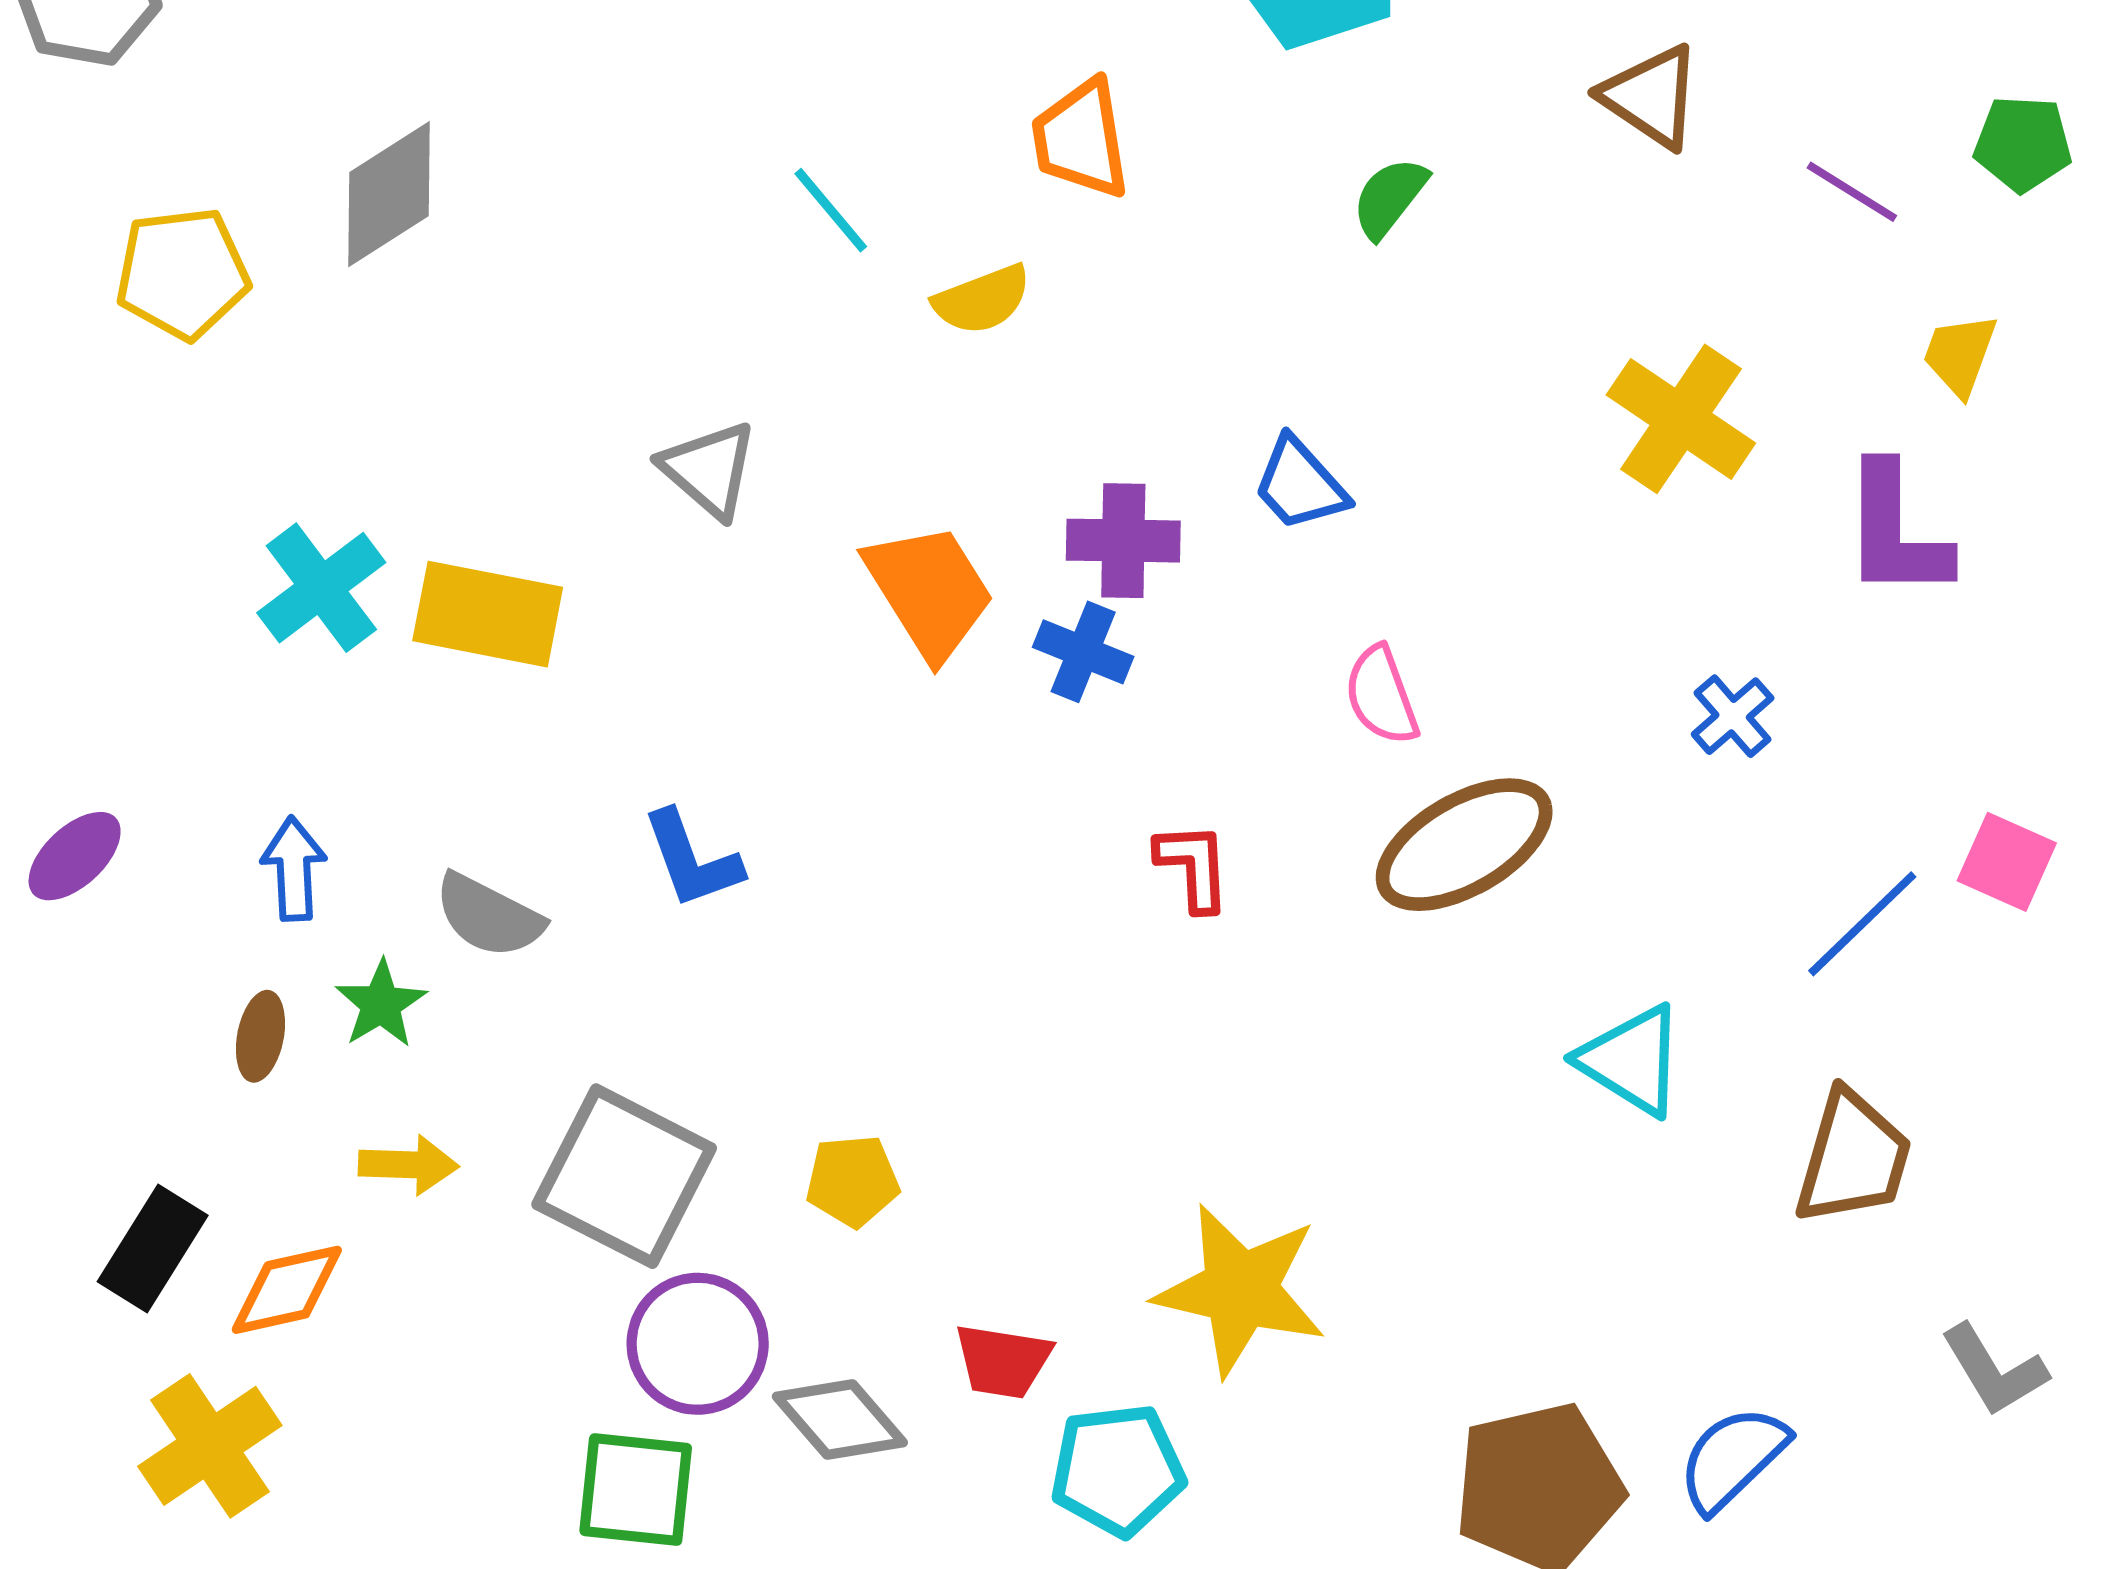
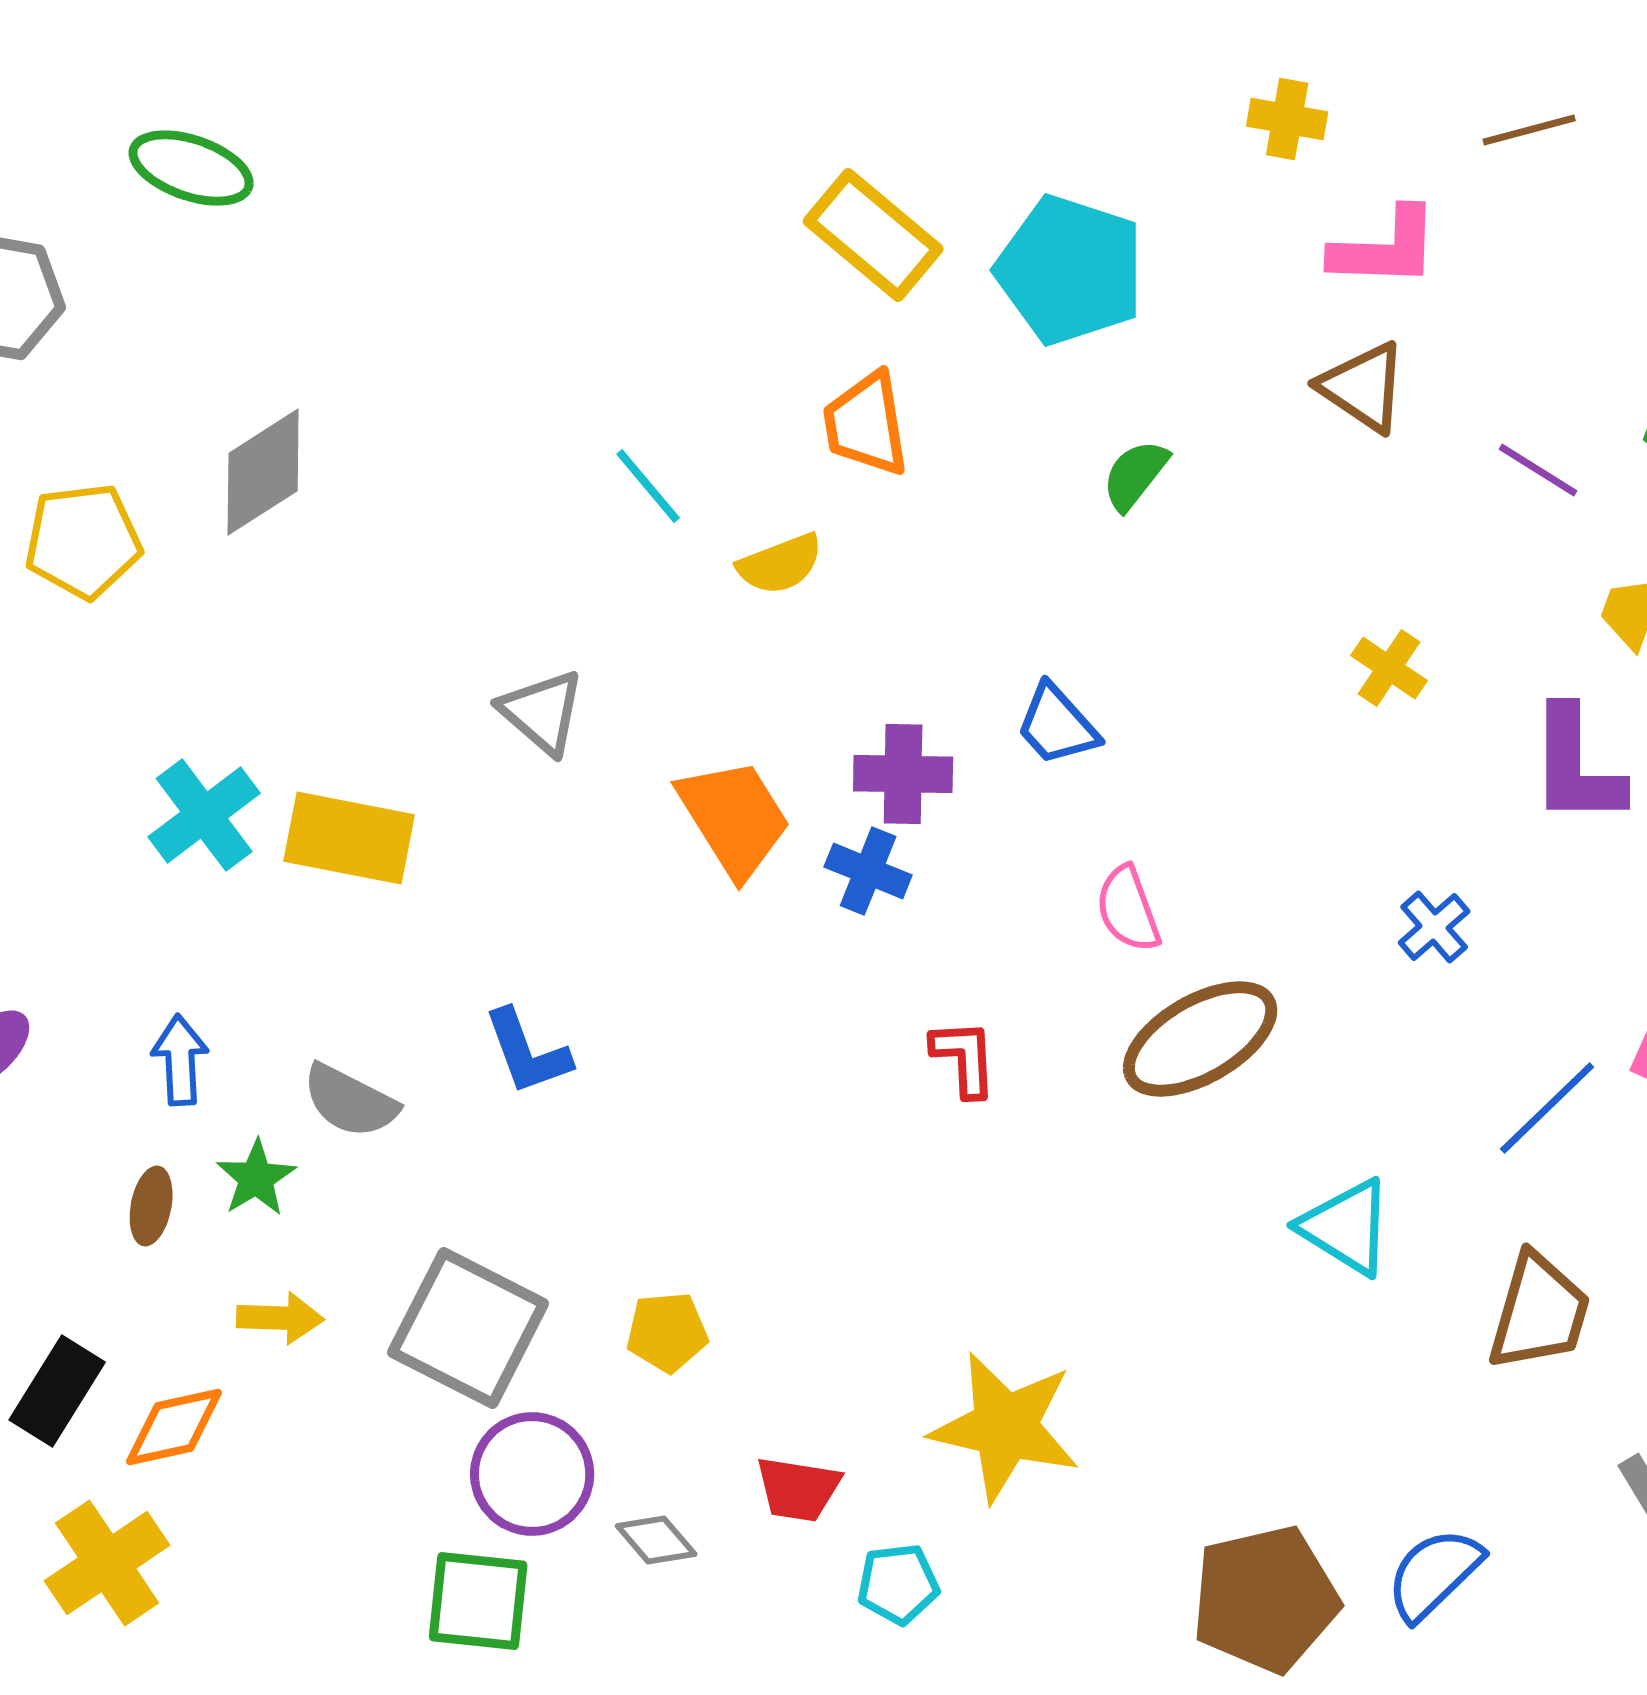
yellow cross: (1681, 419) -> (1389, 668), size x0.6
gray diamond: (840, 1419) -> (656, 1540), size x0.7
cyan pentagon: (1118, 1470) -> (898, 1584), size x0.7

